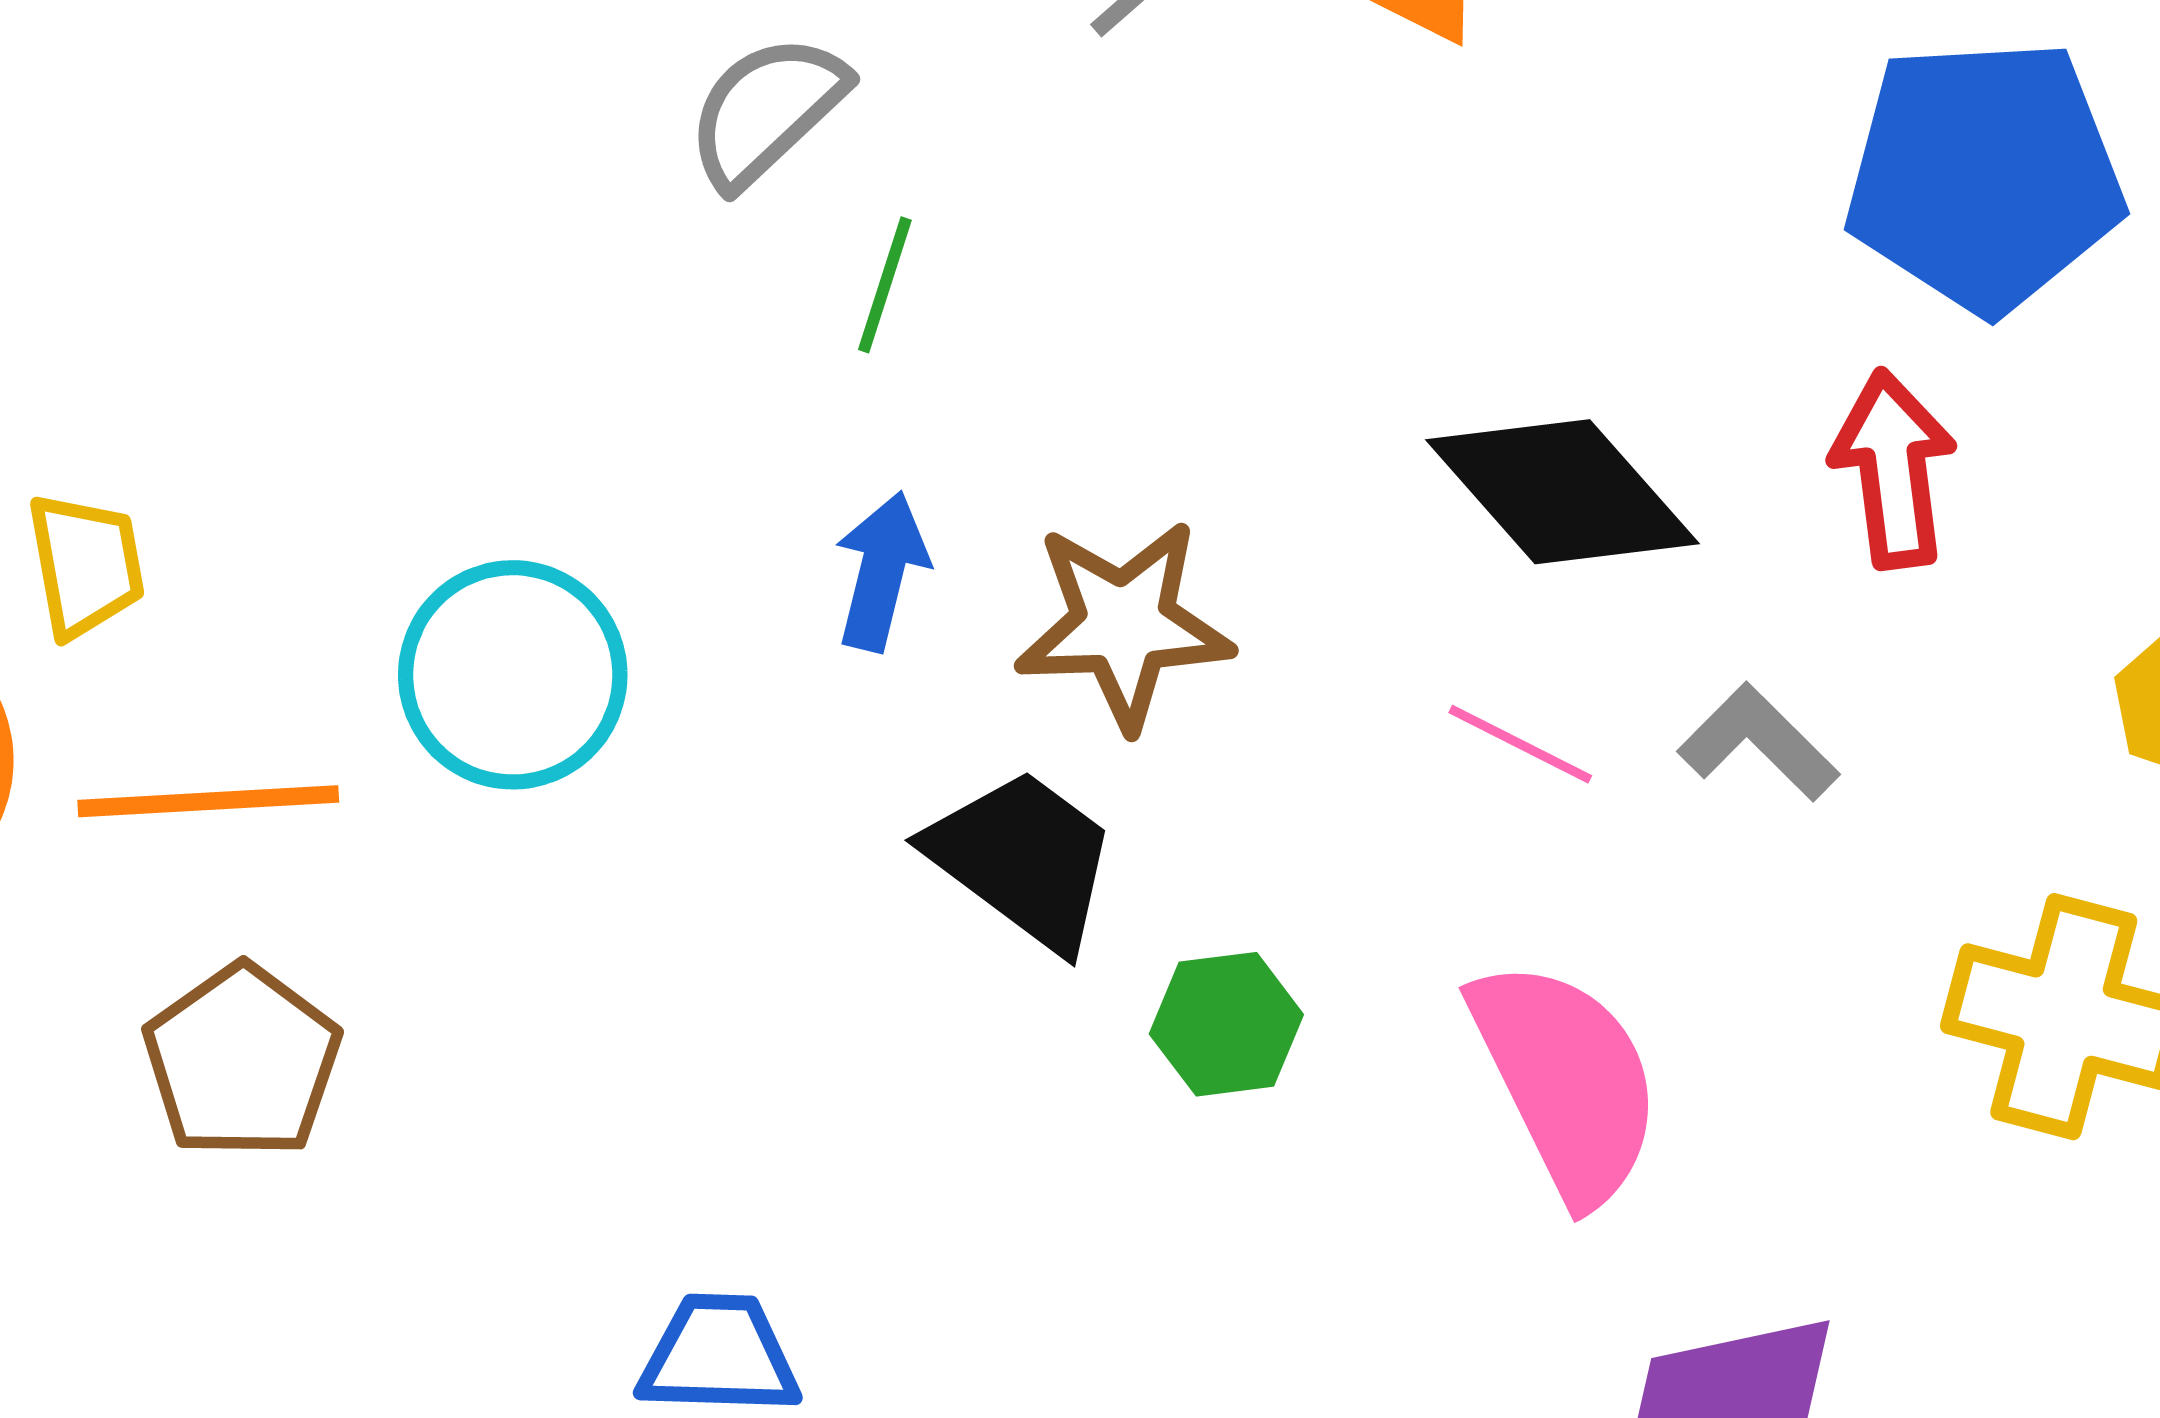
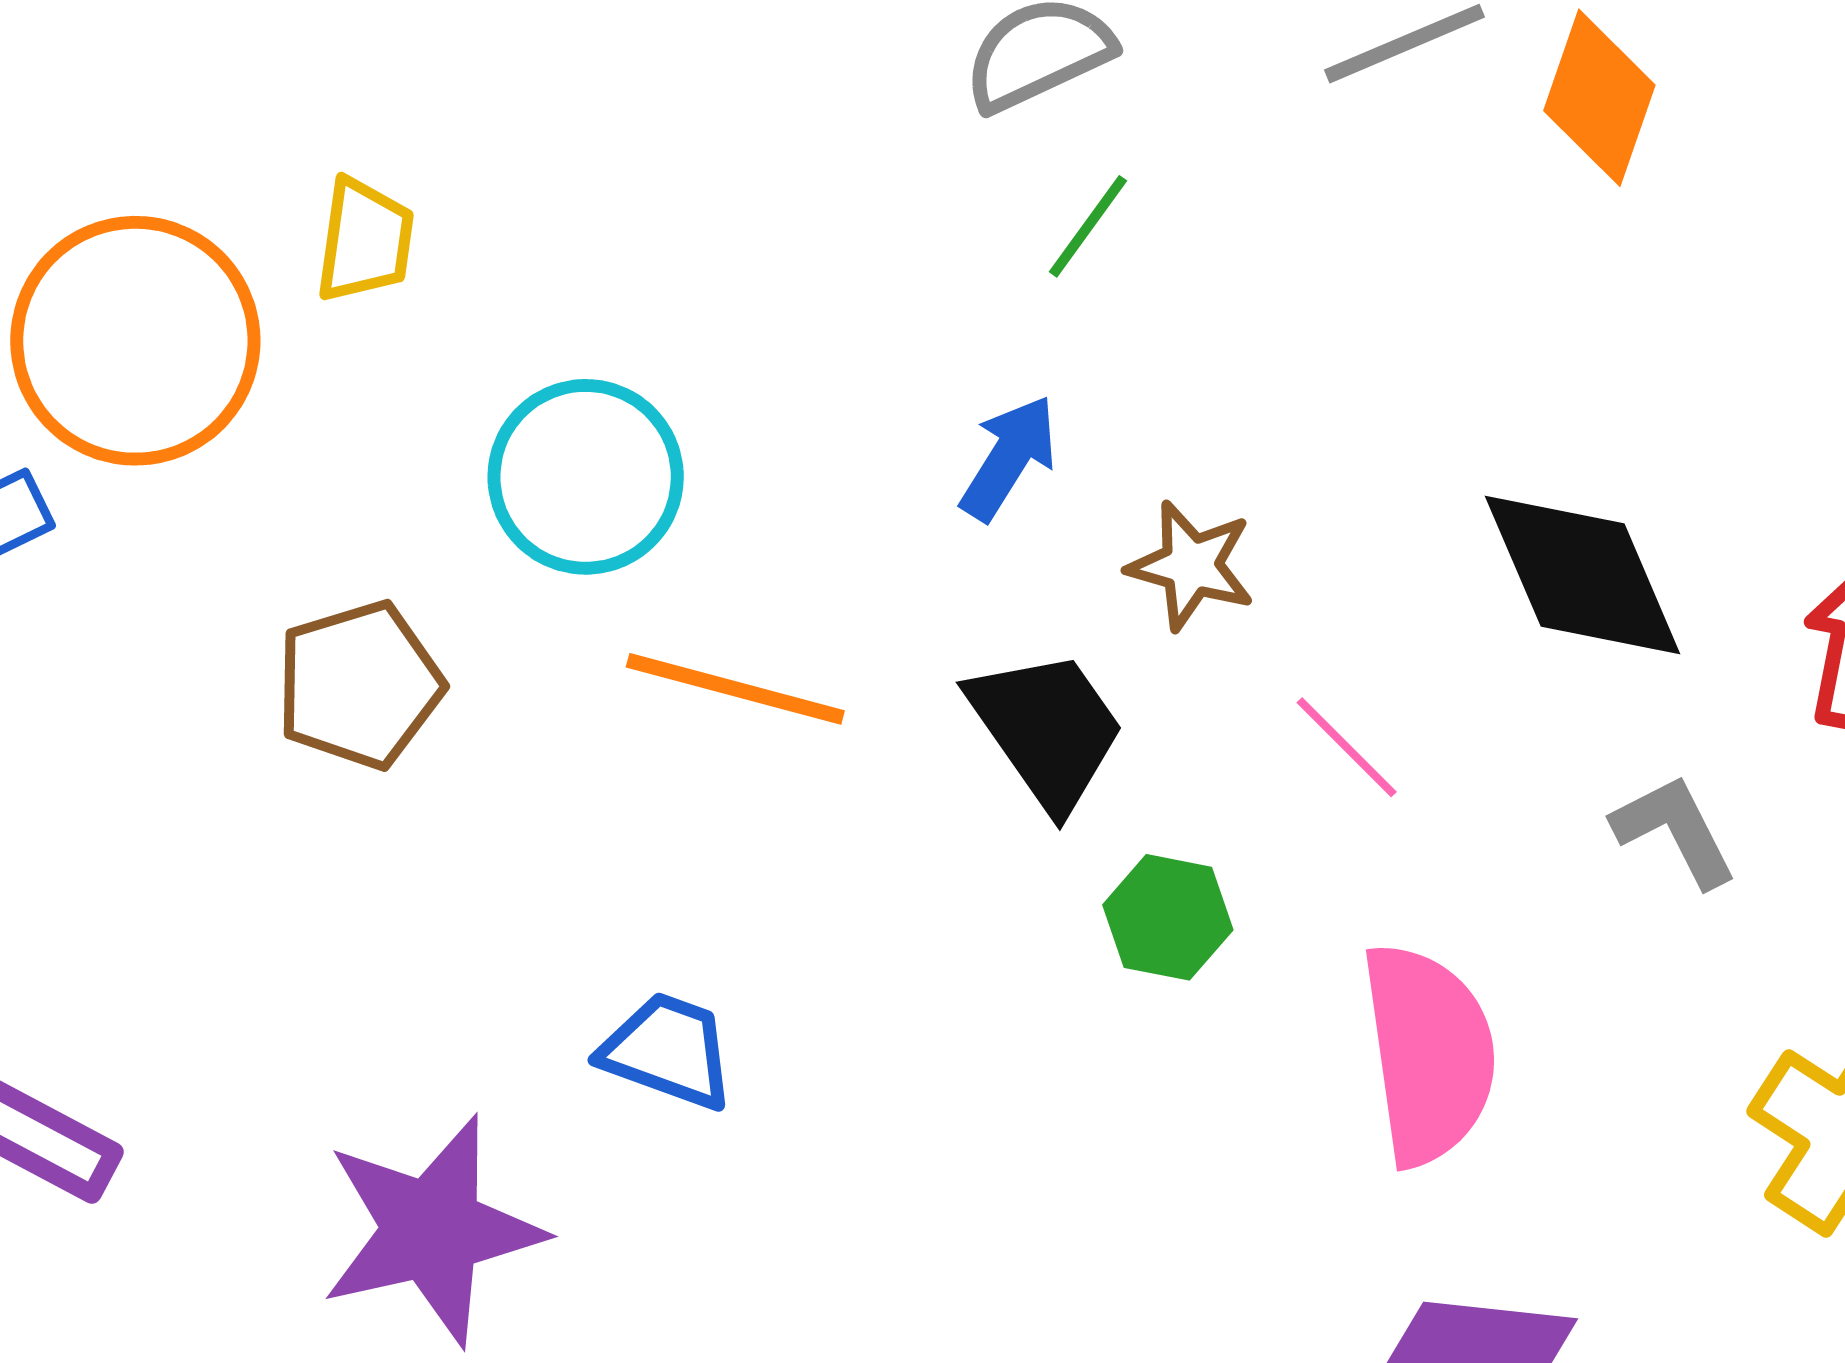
brown star: (1124, 625) -> (1191, 566), size x0.7
cyan circle: (513, 675) -> (586, 477), moved
pink line: (1520, 744) -> (1347, 747), moved
orange line: (208, 801) -> (735, 689), moved

